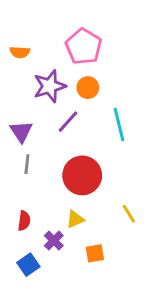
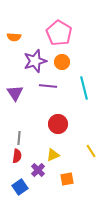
purple line: (68, 122) -> (48, 86), turned 54
gray line: (27, 164) -> (19, 138), moved
red circle: (82, 175) -> (58, 124), size x0.7

